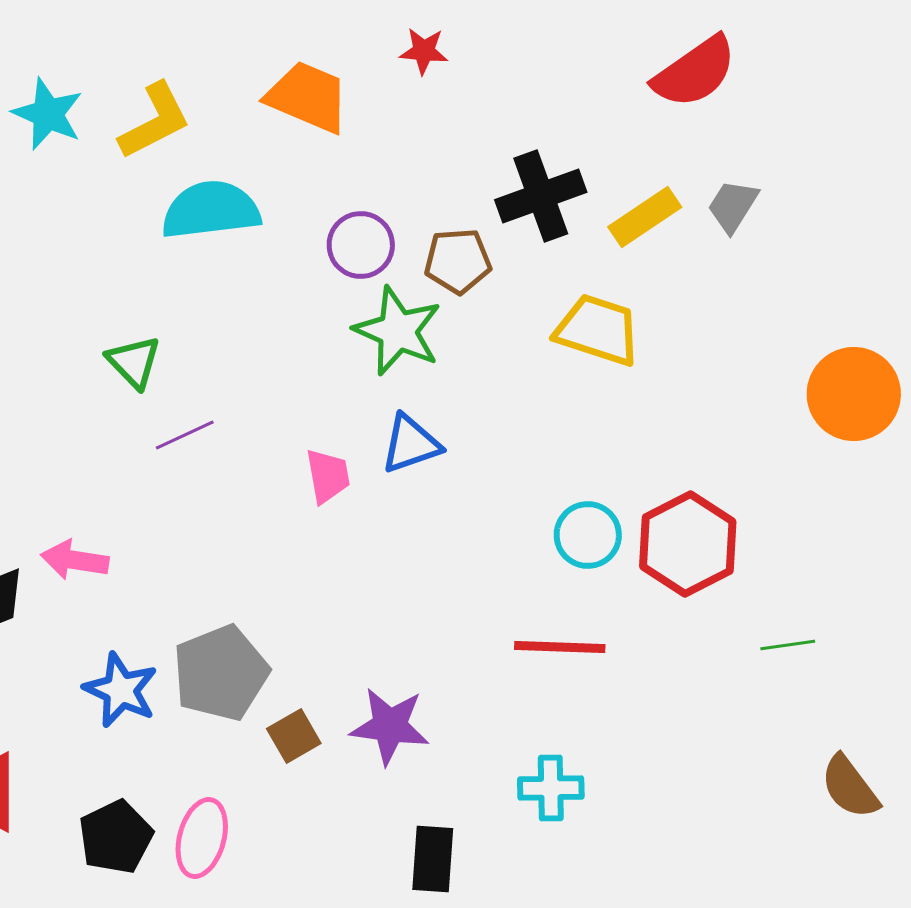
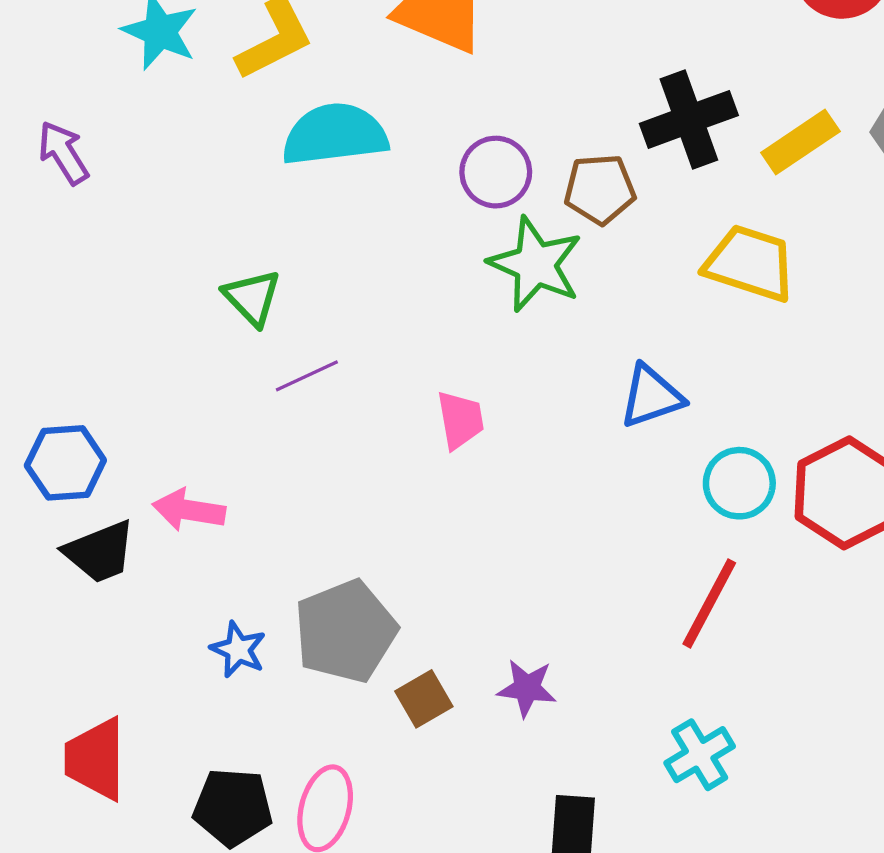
blue triangle: (411, 444) -> (651, 396), moved
red line: (560, 647) -> (709, 603), turned -64
blue star: (121, 690) -> (238, 650), size x0.7
purple star: (390, 726) -> (527, 688), size x0.7
cyan cross: (551, 788) -> (700, 755), turned -30
black pentagon: (116, 837) -> (233, 807), turned 30

